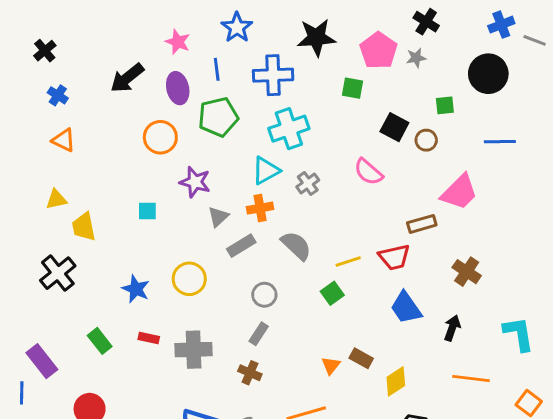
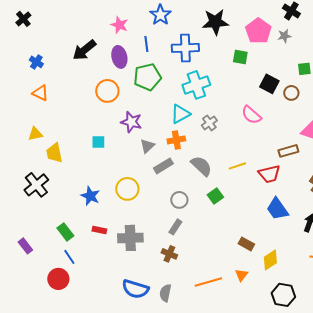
black cross: (45, 51) -> (23, 19), moved
yellow line: (348, 261) -> (237, 166), moved
green square: (332, 293) -> (215, 196), moved
purple rectangle: (42, 361) -> (25, 246), size x0.7
orange triangle: (331, 366) -> (241, 275), moved
blue line: (22, 393) -> (69, 257), moved, turned -35

